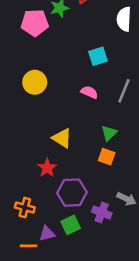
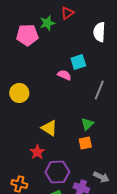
yellow circle: (35, 82) -> (19, 93), moved
pink semicircle: (89, 92) -> (64, 75), moved
orange square: (107, 157) -> (85, 143), turned -32

